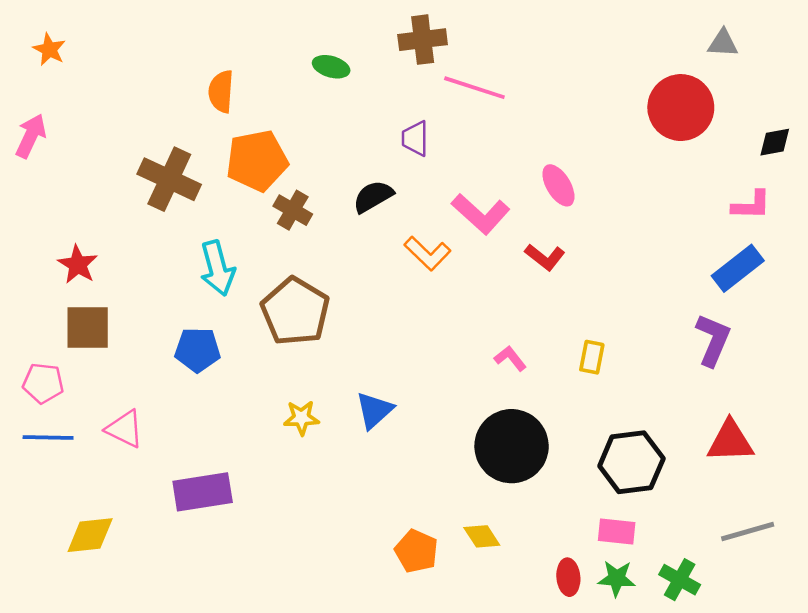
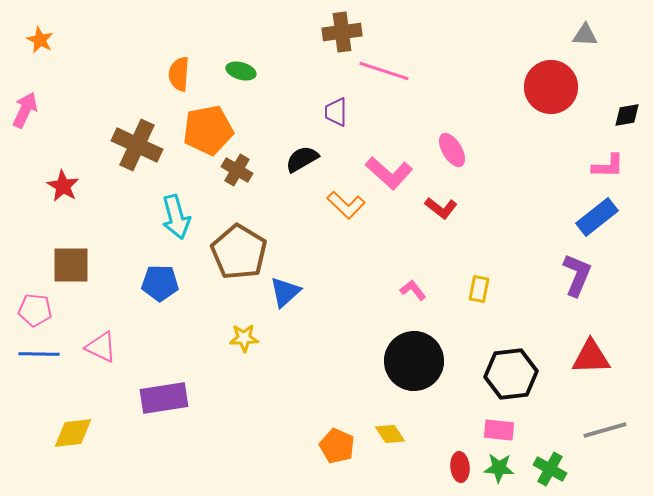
green ellipse: (331, 67) -> (241, 71), moved
red star: (78, 264) -> (63, 186), moved
blue triangle: (374, 410) -> (285, 292), moved

